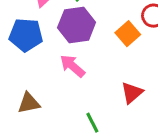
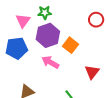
orange square: (128, 34) -> (70, 45), moved

